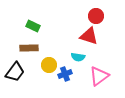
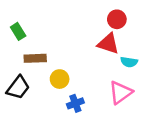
green rectangle: (33, 26) -> (18, 31), moved, turned 32
cyan semicircle: (78, 57) -> (129, 62), moved
blue cross: (65, 74) -> (75, 103), moved

